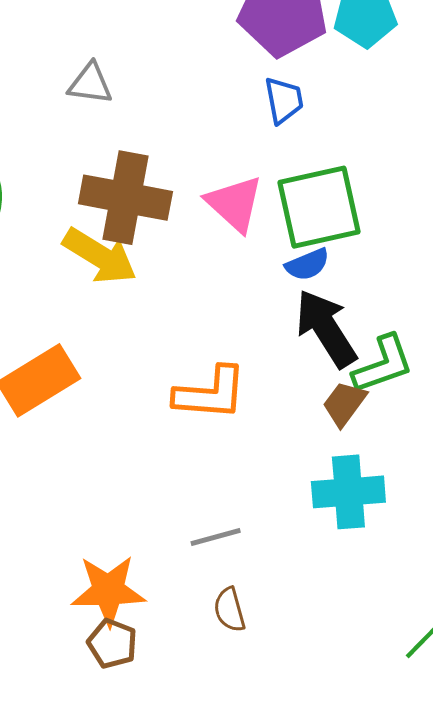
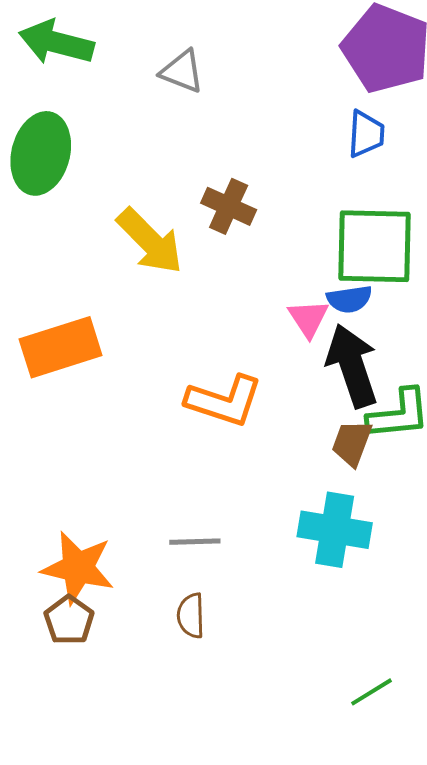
brown cross: (125, 198) -> (229, 206), moved, size x0.6
pink triangle: (235, 204) -> (308, 318), moved, size x0.7
brown trapezoid: (344, 404) -> (352, 443), turned -30

